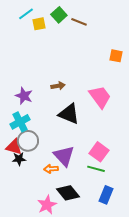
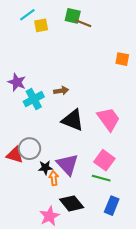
green square: (59, 15) -> (73, 16), moved, turned -35
purple star: (24, 96) -> (17, 82), moved
pink trapezoid: (100, 97) -> (109, 119), moved
cyan cross: (20, 122) -> (34, 99), moved
black star: (19, 159) -> (45, 168), moved
orange arrow: (51, 169) -> (54, 178), turned 88

